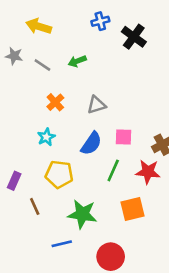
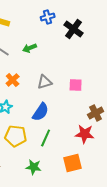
pink square: (123, 137) -> (76, 85), moved
green line: (113, 170) -> (46, 138), moved
green star: (82, 214) -> (34, 167), size x0.7

